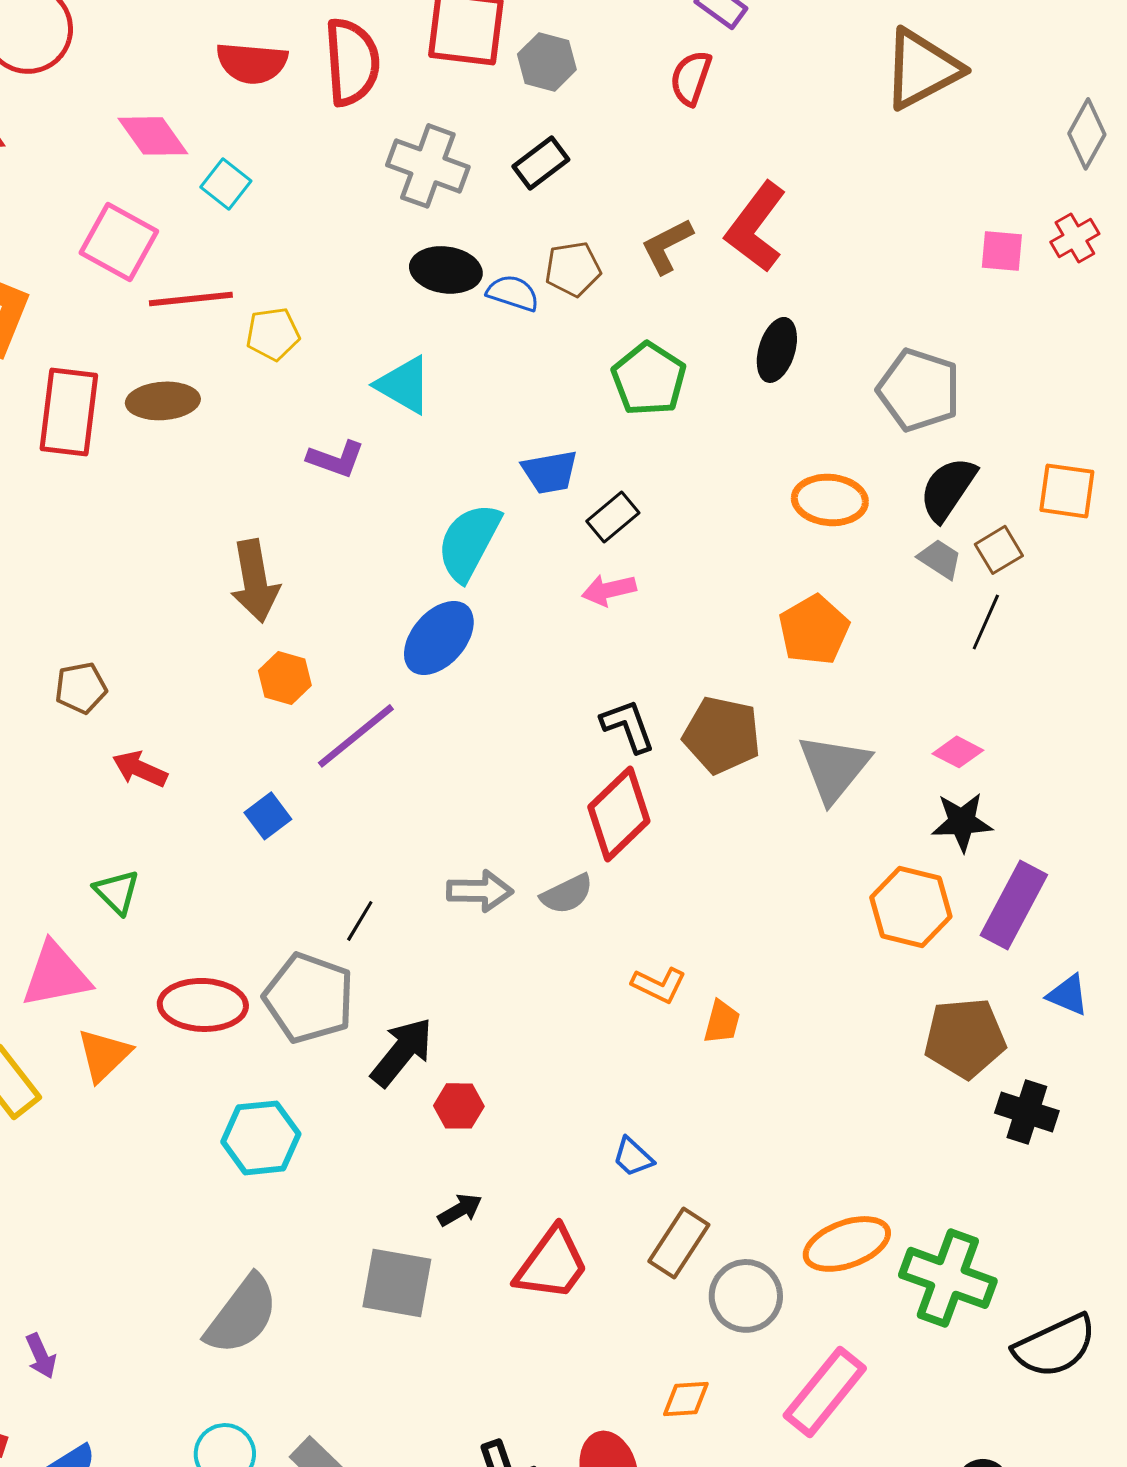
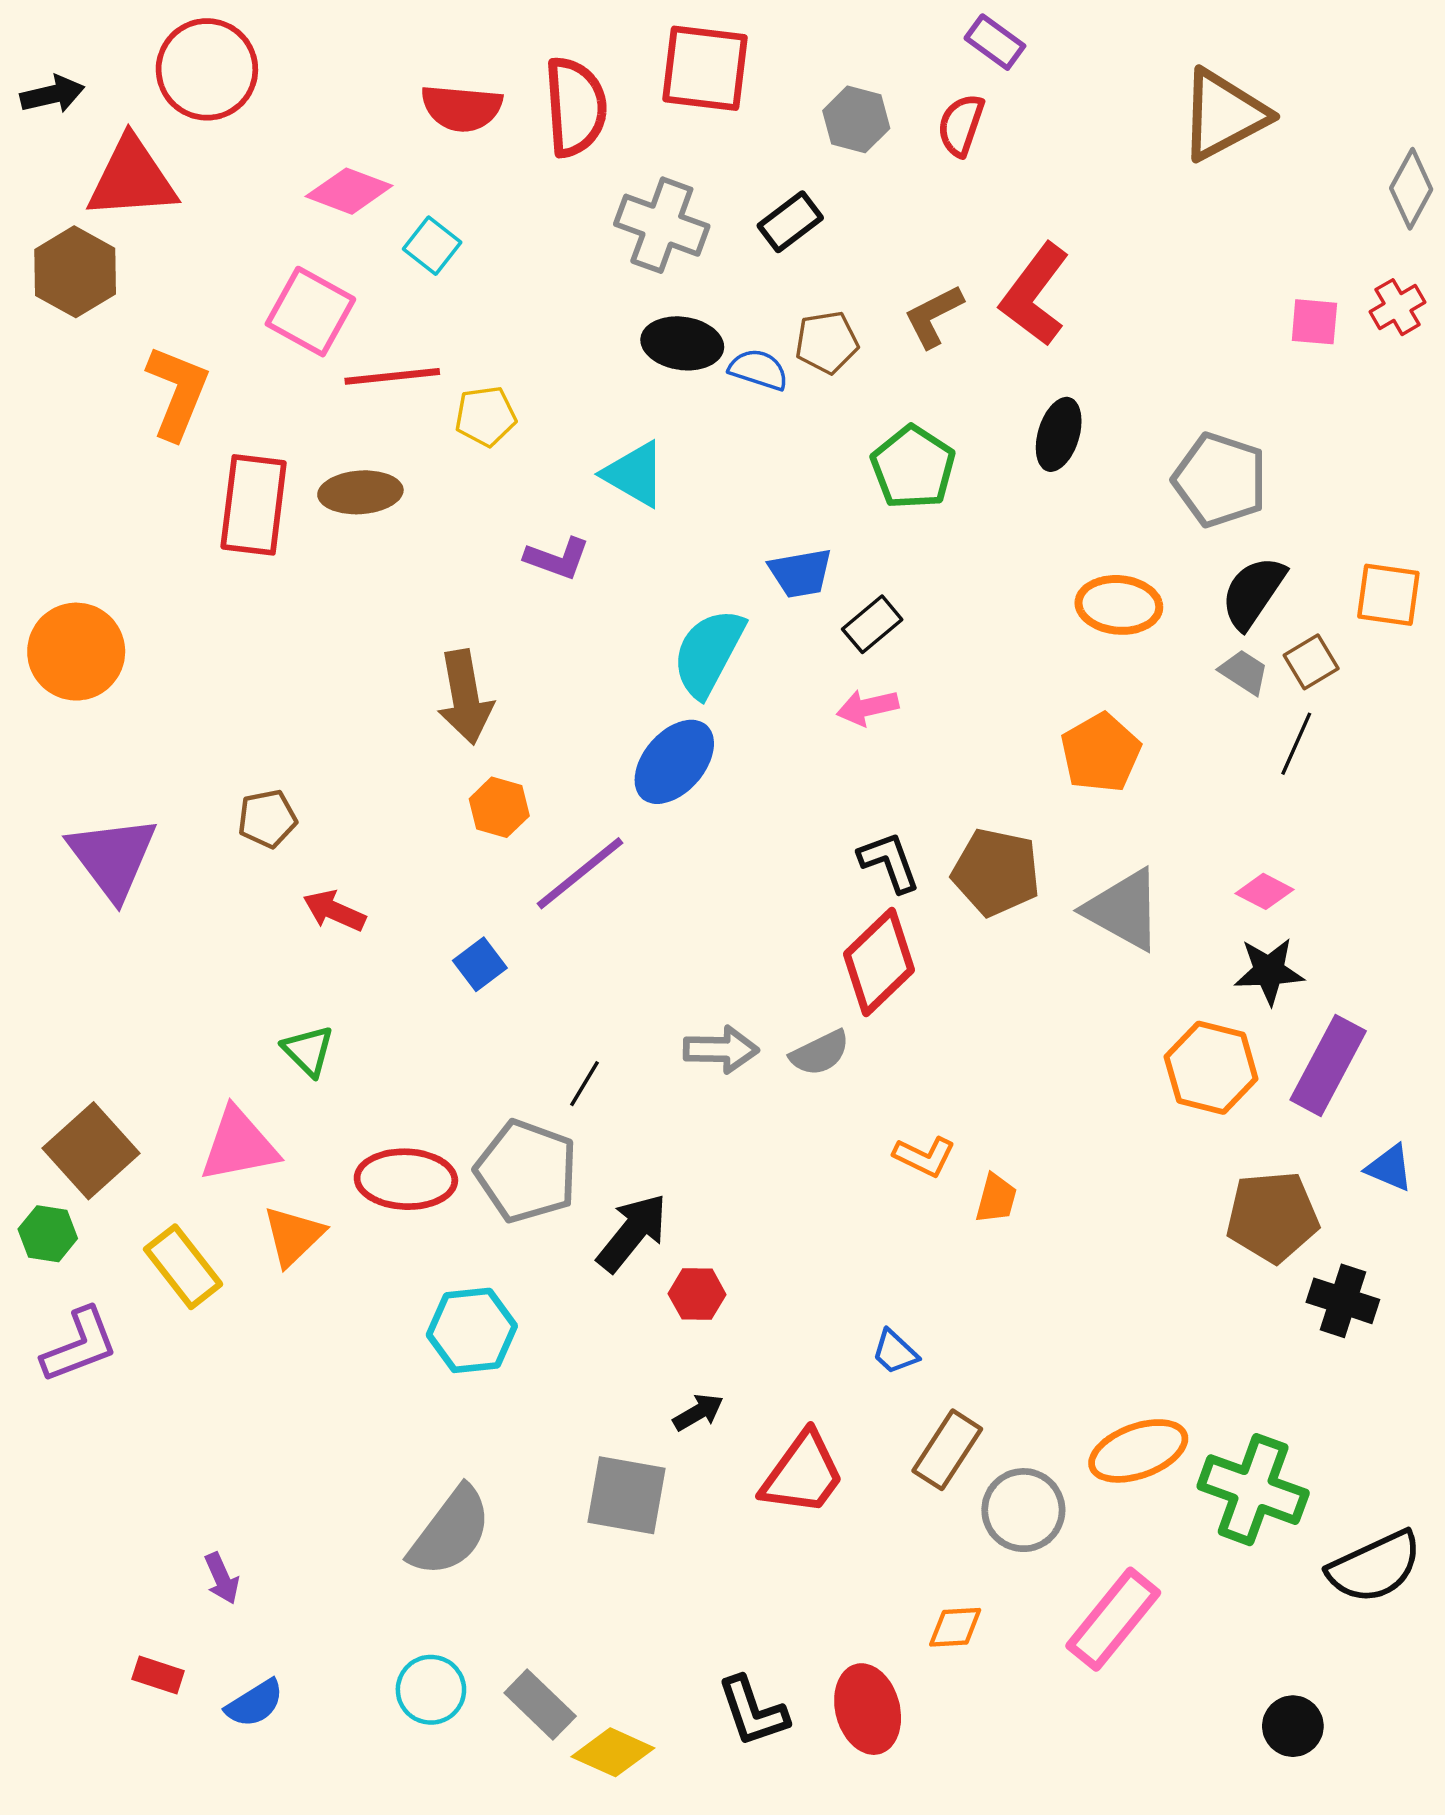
gray hexagon: (547, 62) -> (856, 119), moved
pink diamond: (153, 136) -> (349, 191), turned -34
gray triangle: (834, 768) -> (1123, 910), turned -40

